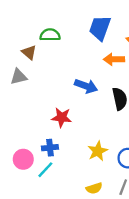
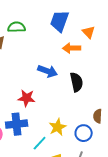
blue cross: (50, 148) -> (17, 124), size x1.5
cyan line: (45, 170) -> (40, 143), moved

